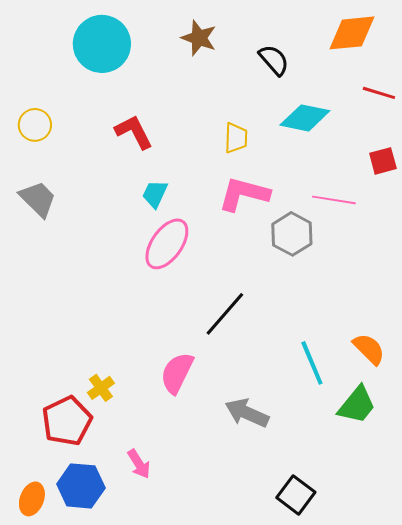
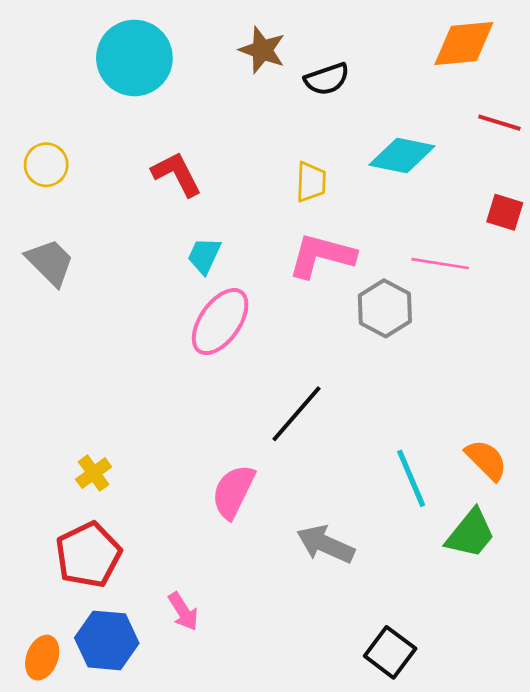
black semicircle: (274, 60) -> (327, 79), moved, turned 112
red square: (383, 161) -> (505, 212), turned 32
yellow cross: (101, 388) -> (94, 473), moved

